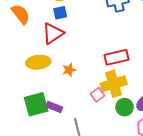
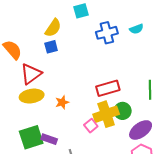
red triangle: (53, 33) -> (31, 74), moved
green circle: (125, 107) -> (123, 111), moved

